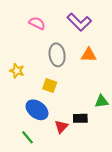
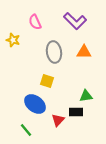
pink semicircle: (37, 23) -> (35, 22), turned -140
yellow star: (17, 71) -> (13, 40), moved
green triangle: (101, 101) -> (86, 96), moved

